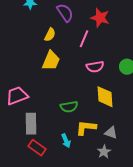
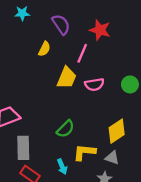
yellow trapezoid: (51, 61) -> (67, 78), moved
yellow diamond: (105, 97) -> (117, 131), moved, turned 60
green semicircle: (69, 107) -> (66, 129), turned -36

